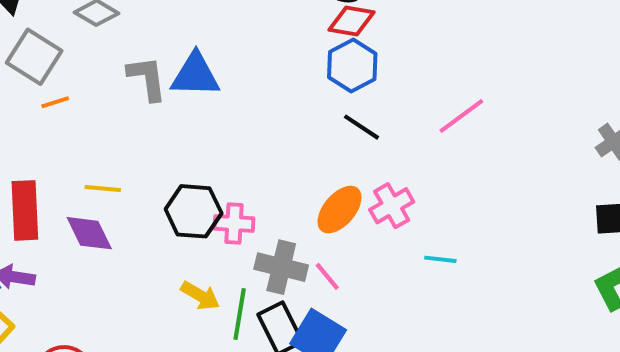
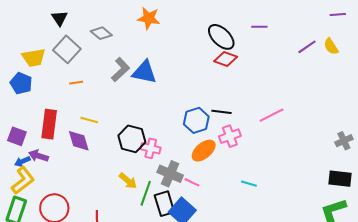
blue hexagon: (352, 66) -> (196, 120), moved
gray L-shape: (147, 78) -> (120, 70), turned 45
orange line: (55, 102) -> (76, 83), moved
black line: (362, 127) -> (222, 112), turned -36
pink cross: (392, 206) -> (230, 136), moved
pink line: (327, 276) -> (192, 182), turned -35

